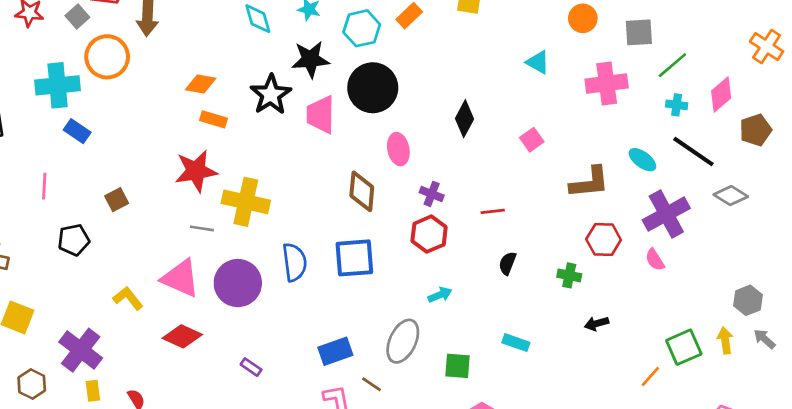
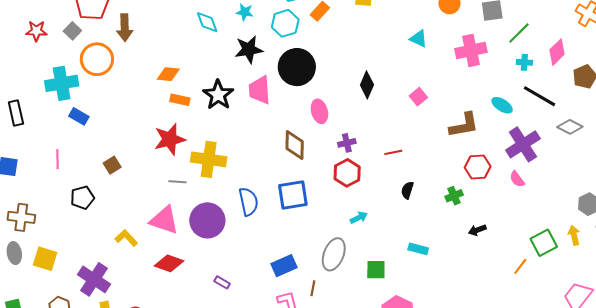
black star: (271, 95) -> (218, 95), moved
purple cross: (432, 194) -> (347, 143), turned -30
green cross: (569, 275) -> (454, 196), turned -30
brown line: (371, 384) -> (313, 288), turned 70

